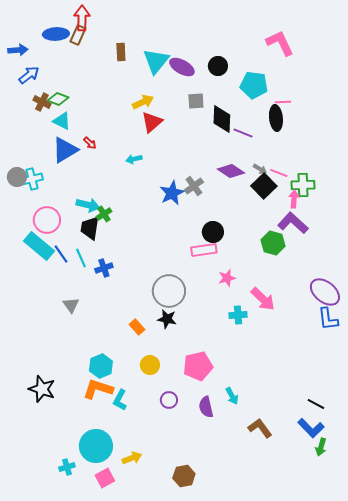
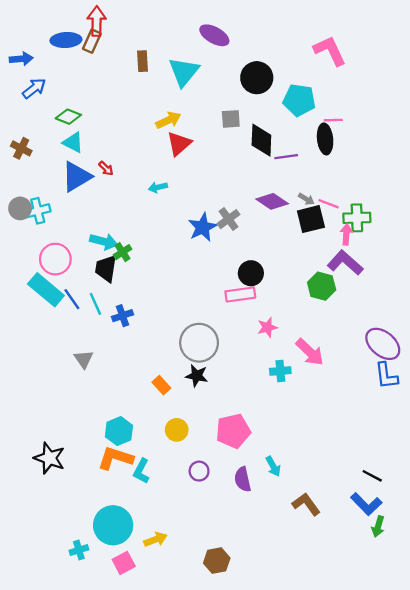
black circle: (218, 66) -> (257, 78), size x1.4
purple ellipse: (182, 67) -> (214, 35), moved
brown cross: (42, 102) -> (21, 148), moved
purple line: (243, 133) -> (286, 157), turned -30
black square: (264, 186) -> (311, 219), turned 30

